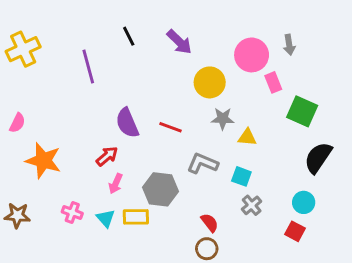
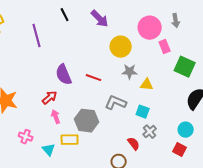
pink arrow: (116, 184) -> (56, 117), turned 136
cyan triangle: (106, 218) -> (49, 150), moved
red semicircle: (210, 223) -> (134, 144), moved

